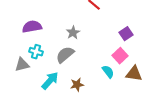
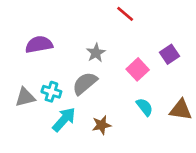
cyan cross: (36, 52) -> (51, 92), moved
pink square: (120, 56) -> (138, 69), moved

